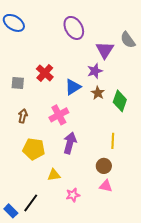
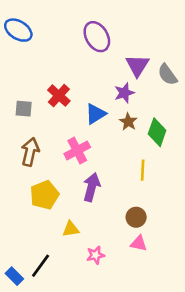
gray semicircle: (128, 40) -> (167, 75), moved
brown arrow: (23, 116) -> (30, 152), size x1.5
yellow line: (113, 141) -> (143, 170), moved
yellow pentagon: (34, 149) -> (44, 195), turned -30

